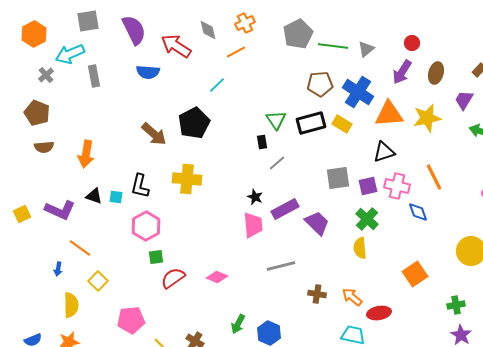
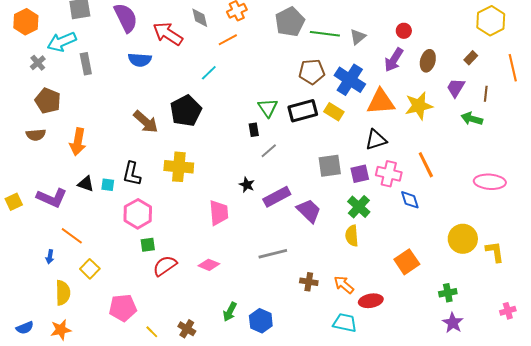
brown pentagon: (37, 113) -> (48, 101), moved
pink trapezoid: (253, 225) -> (219, 213), moved

